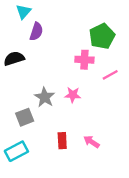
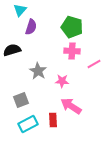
green pentagon: (102, 36) -> (72, 27), moved, turned -30
gray star: (45, 97) -> (38, 71), moved
pink arrow: (91, 142) -> (71, 106), moved, size x1.5
cyan rectangle: (16, 151) -> (28, 124), moved

